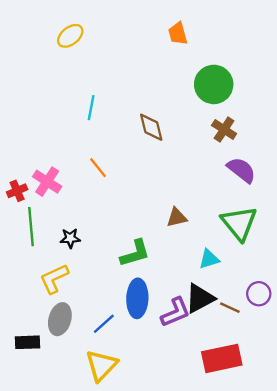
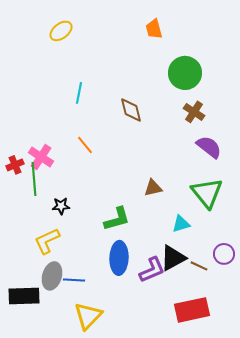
green line: (31, 227) -> (34, 179), moved
blue line: (104, 324) -> (74, 280), moved, turned 45
black rectangle: (27, 342) -> (24, 296), size x1.4

